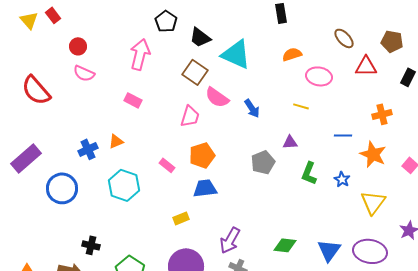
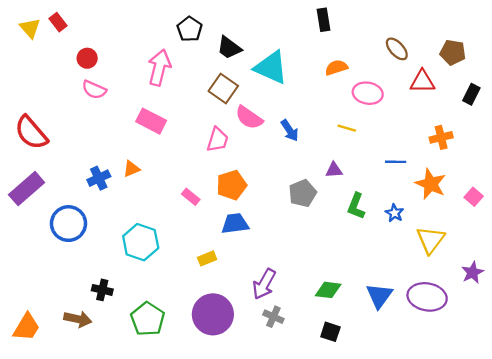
red semicircle: (36, 90) -> (31, 133), moved
pink rectangle: (133, 100) -> (151, 121), size x1.4
cyan hexagon: (124, 185) -> (141, 242), moved

